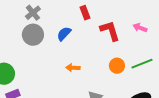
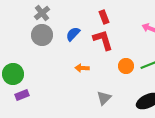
red rectangle: (85, 13) -> (104, 17), moved
red L-shape: (110, 31) -> (103, 40), moved

